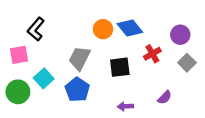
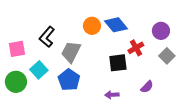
black L-shape: (36, 29) -> (47, 37), moved
black square: (120, 67) -> (118, 63), moved

